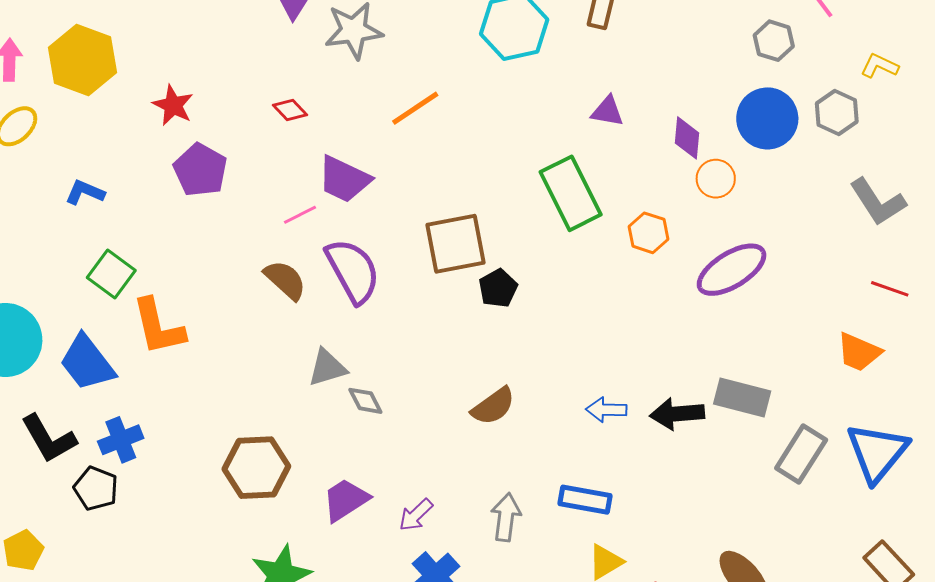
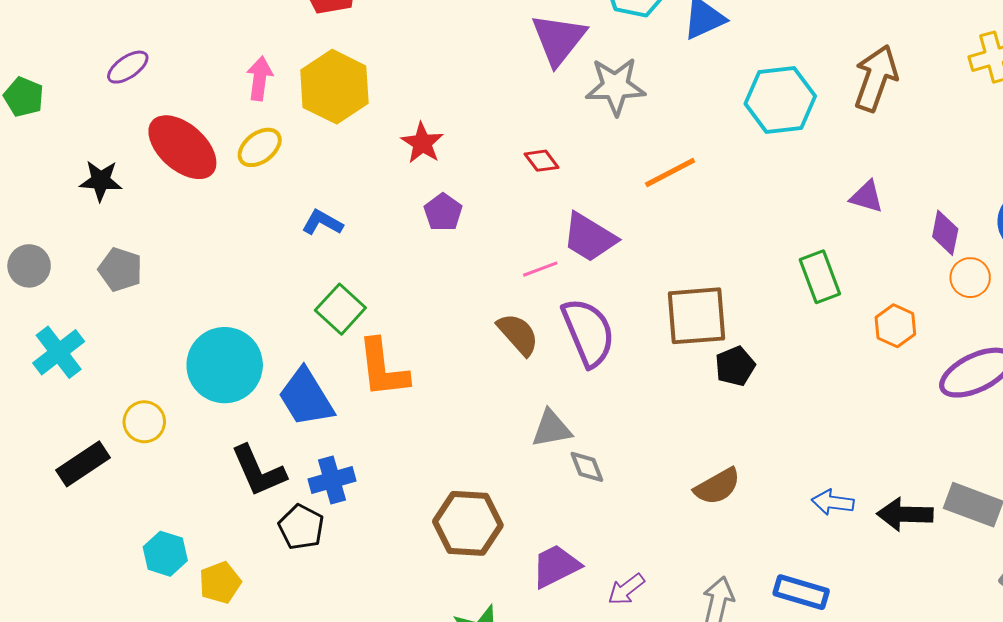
purple pentagon: (200, 170) -> (443, 212), size x0.7
green rectangle: (571, 193) -> (820, 277), size x0.7

